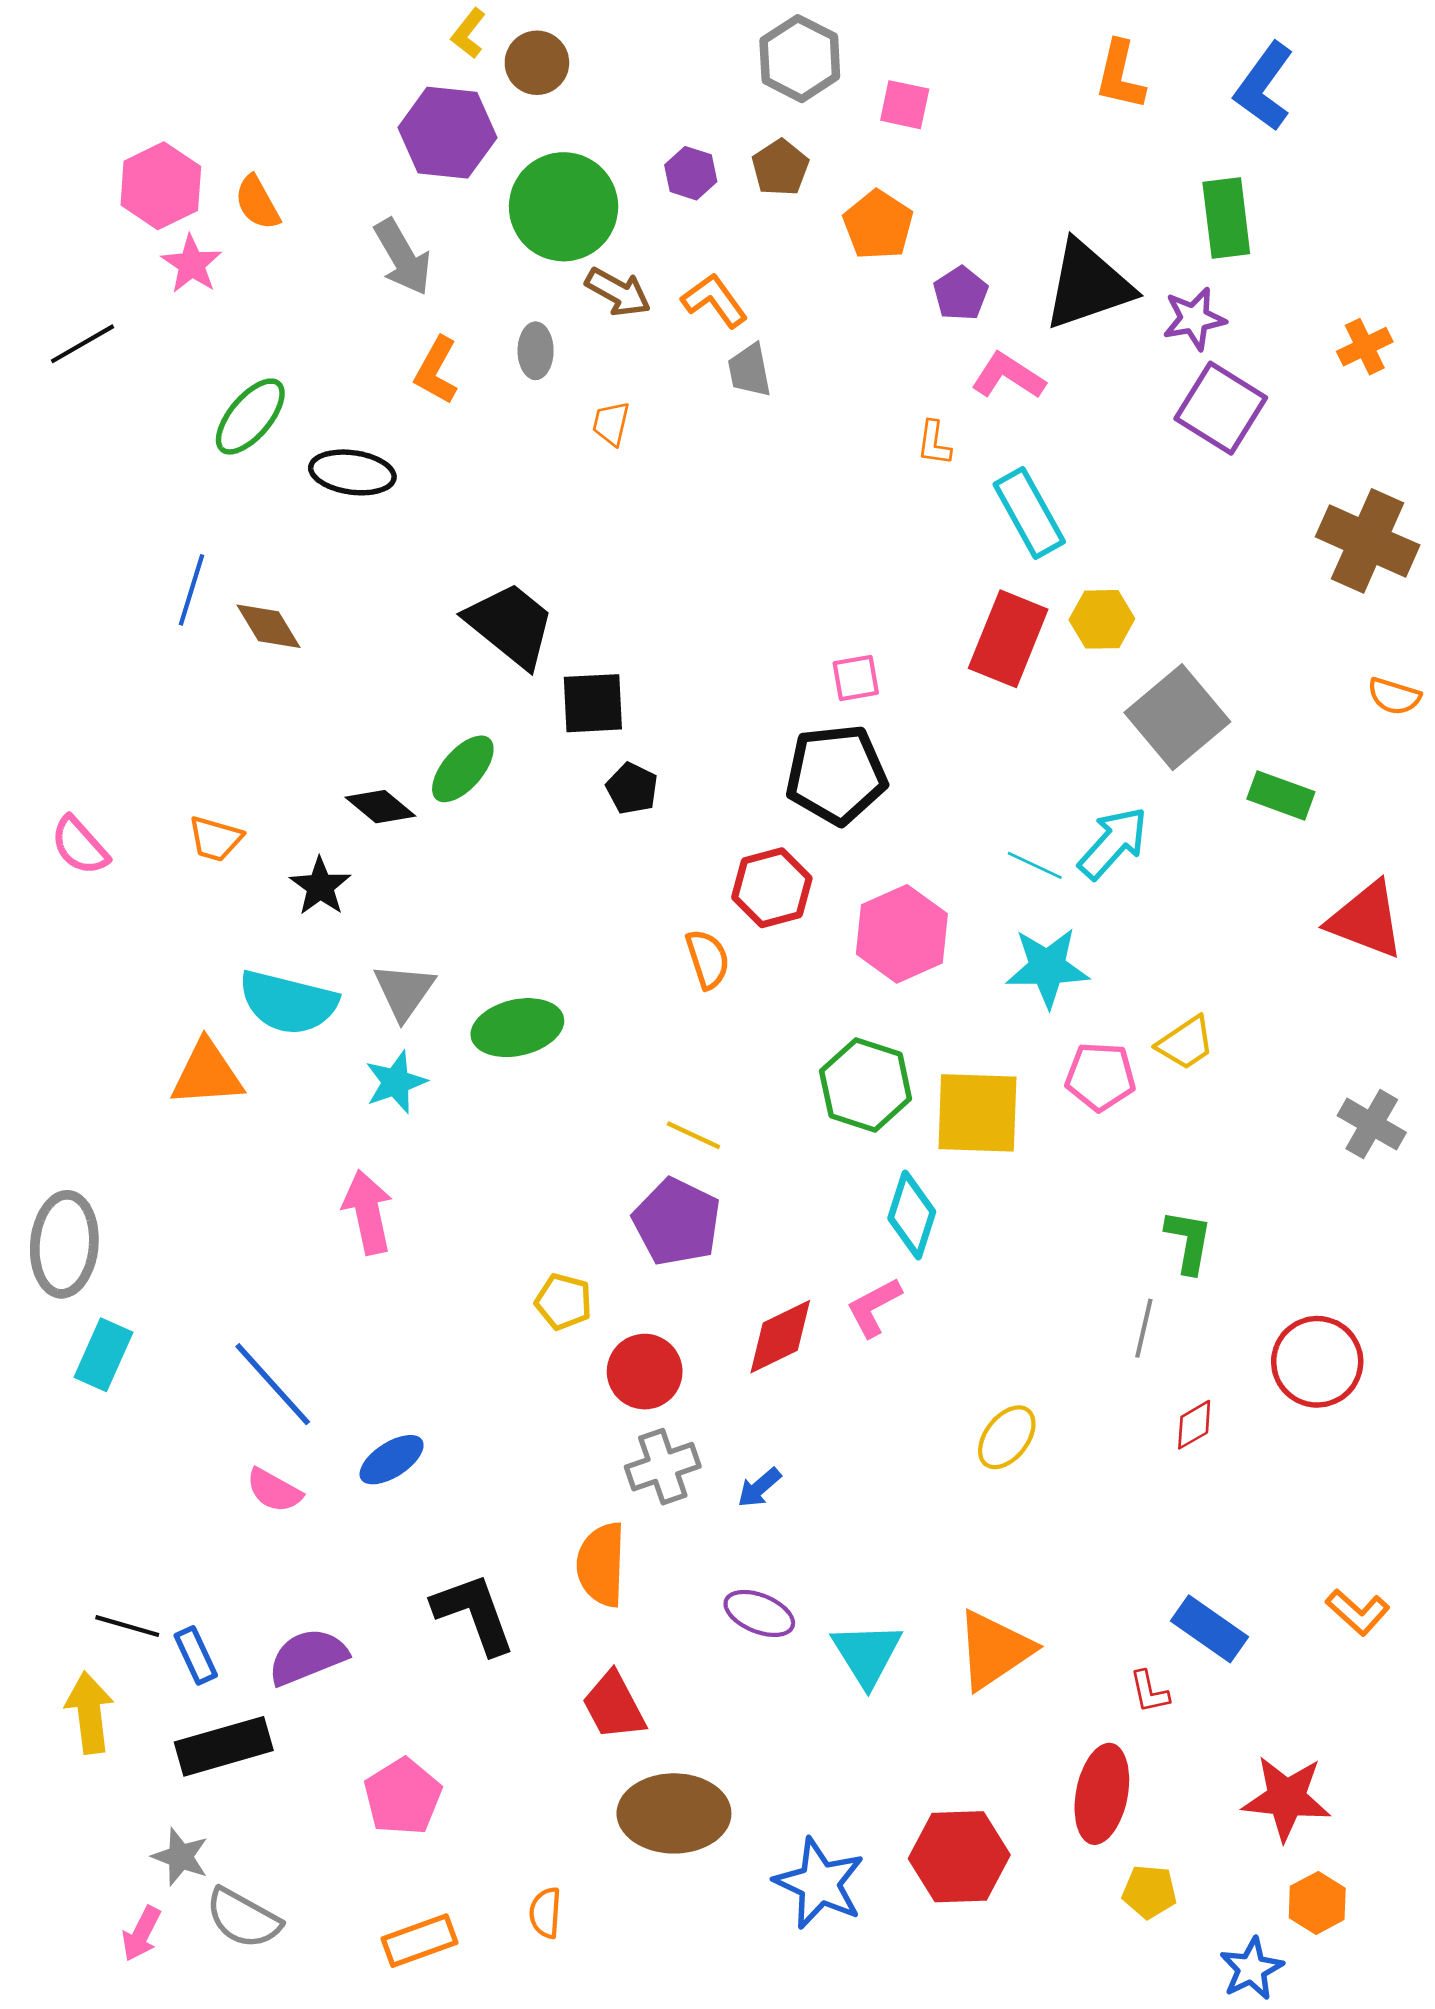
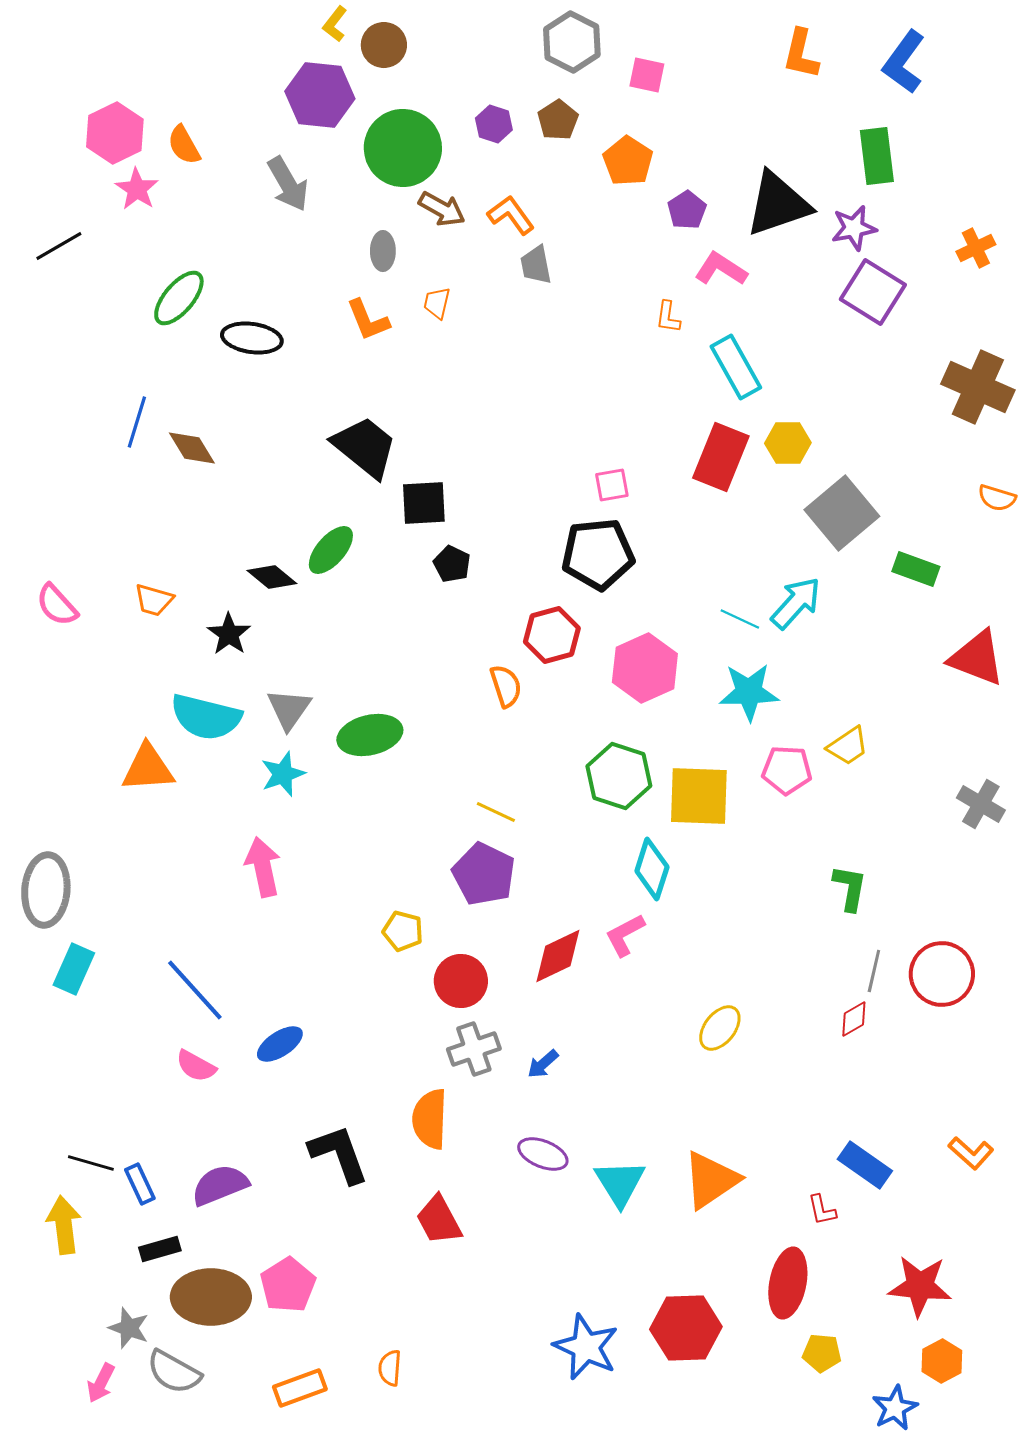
orange L-shape: (436, 370) -> (368, 320), moved, turned -51
gray line: (1144, 1328) -> (874, 971), moved
black rectangle: (224, 1746) -> (160, 1249), size x0.6
brown ellipse: (674, 1813) -> (211, 1297), moved

